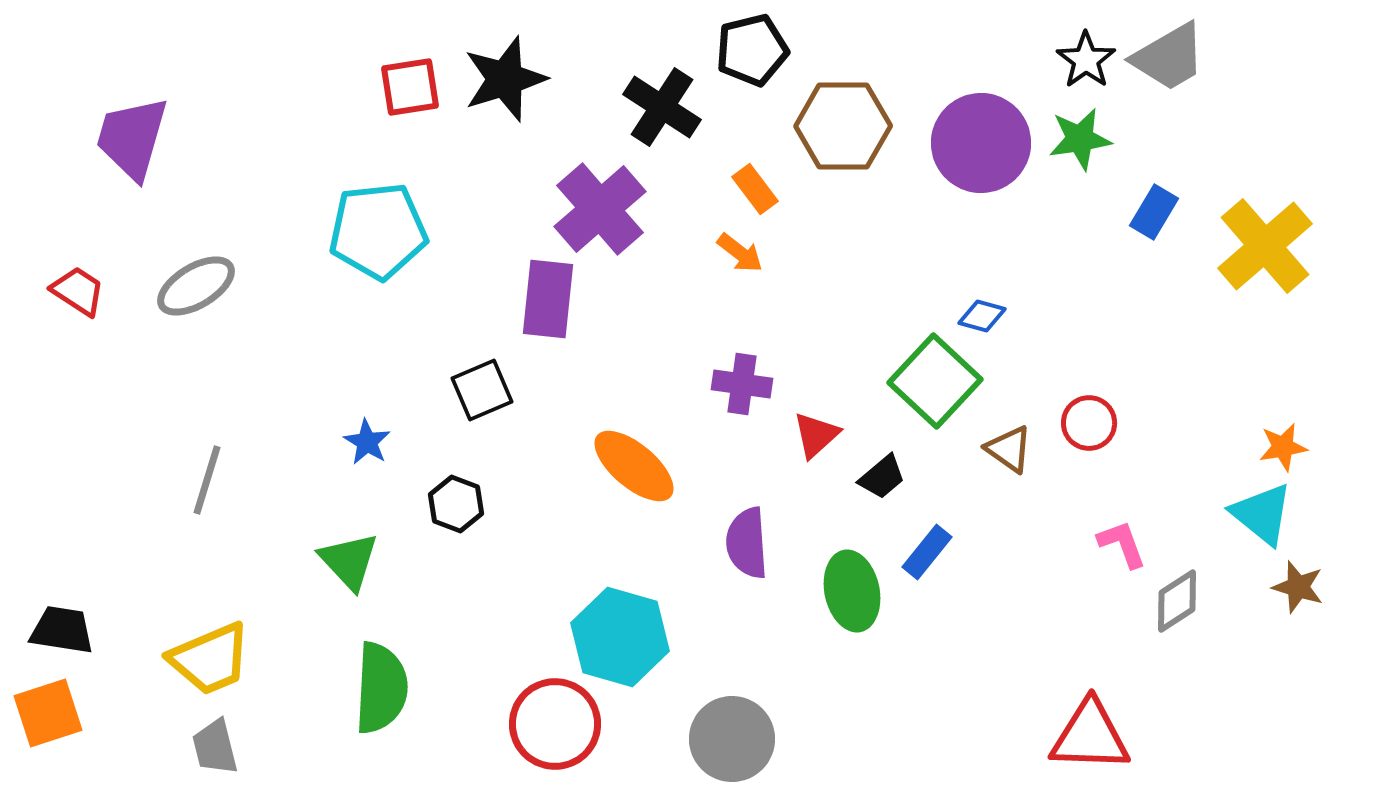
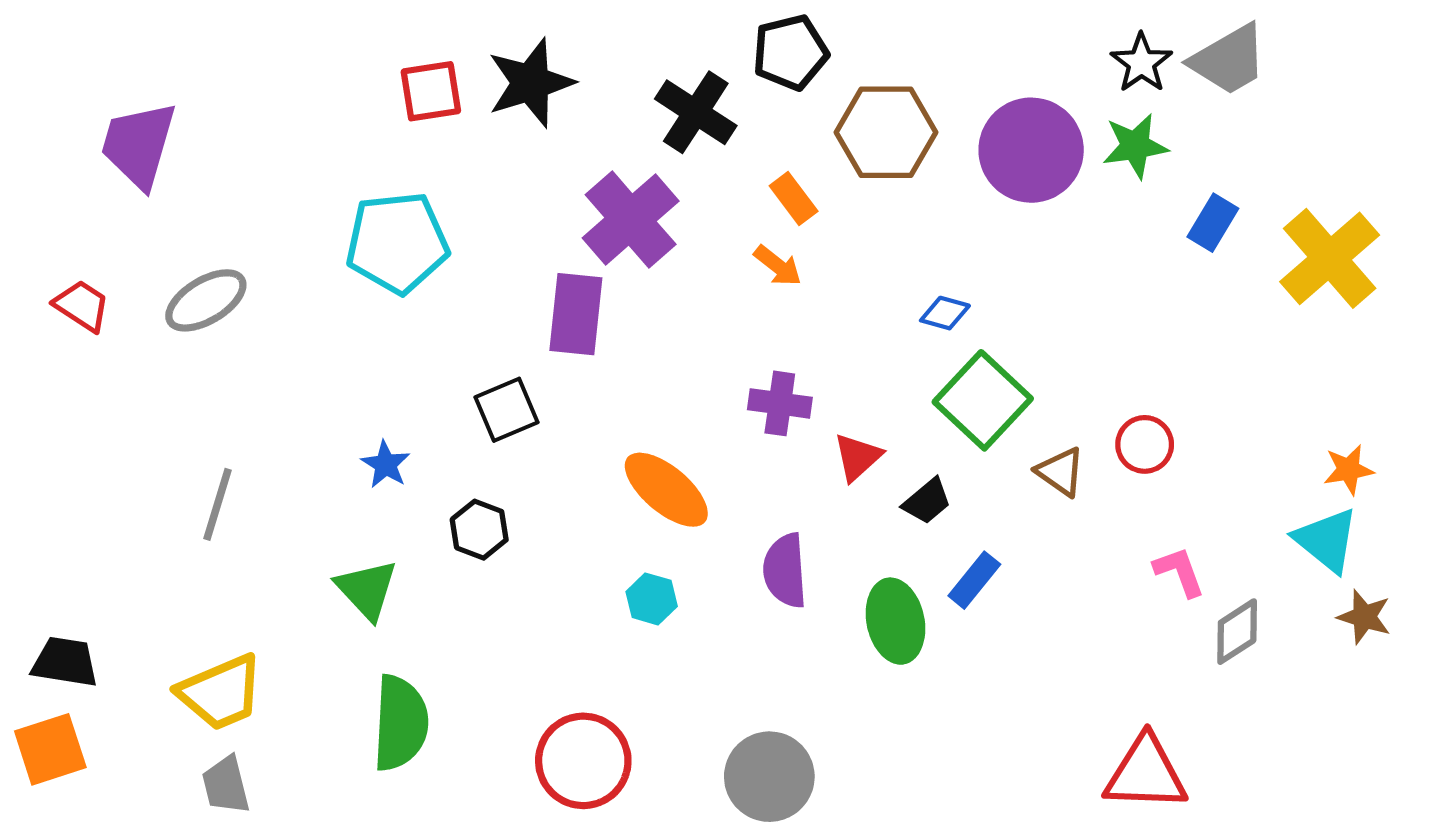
blue diamond: (982, 316) -> (945, 313), moved
cyan hexagon: (620, 637) -> (652, 599), moved, size x0.5

